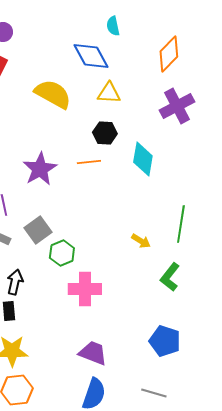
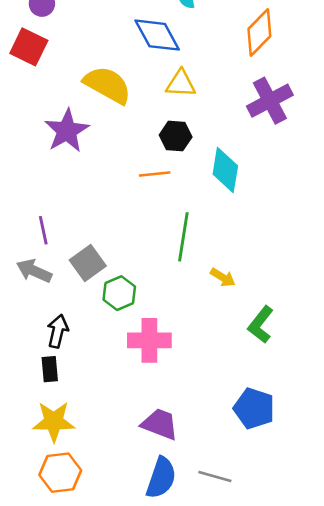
purple star: (40, 169) -> (67, 131), moved
green line: (181, 224) -> (183, 237), moved
gray line: (154, 393) -> (215, 477), moved

